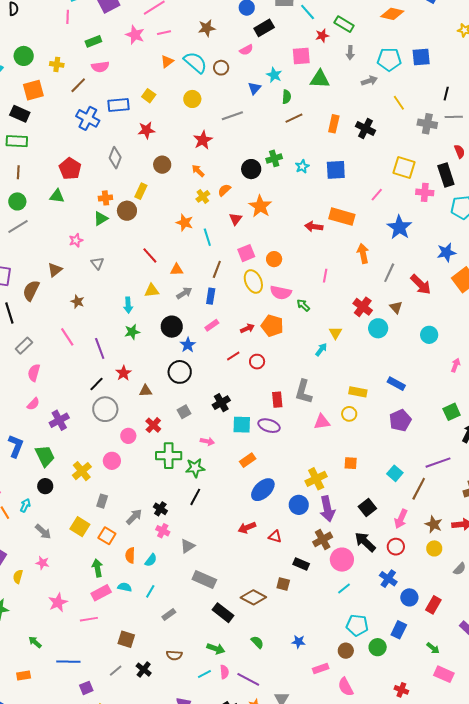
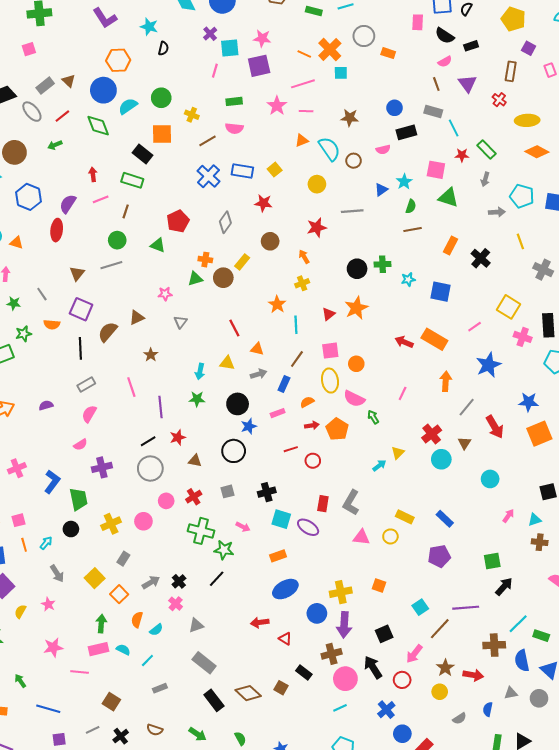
orange semicircle: (224, 190) -> (307, 402), moved

